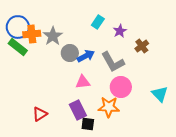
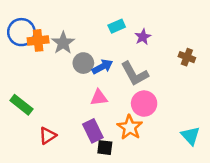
cyan rectangle: (98, 22) -> (117, 26), turned 32
brown cross: (142, 46) -> (187, 57), moved, turned -32
green rectangle: (18, 47) -> (21, 105), moved
cyan triangle: (160, 94) -> (190, 136), moved
orange star: (109, 107) -> (130, 127), turned 30

